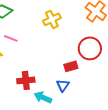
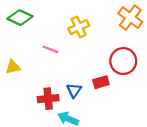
pink line: (11, 38) -> (50, 49), moved
blue triangle: (63, 85) -> (74, 90), moved

